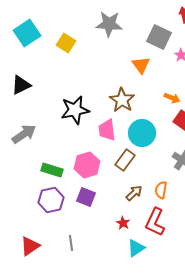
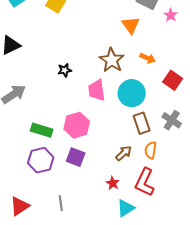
orange arrow: (172, 98) -> (148, 58), moved
black star: (75, 110) -> (65, 70), size x0.5
brown rectangle: (125, 160) -> (142, 123), moved, turned -55

